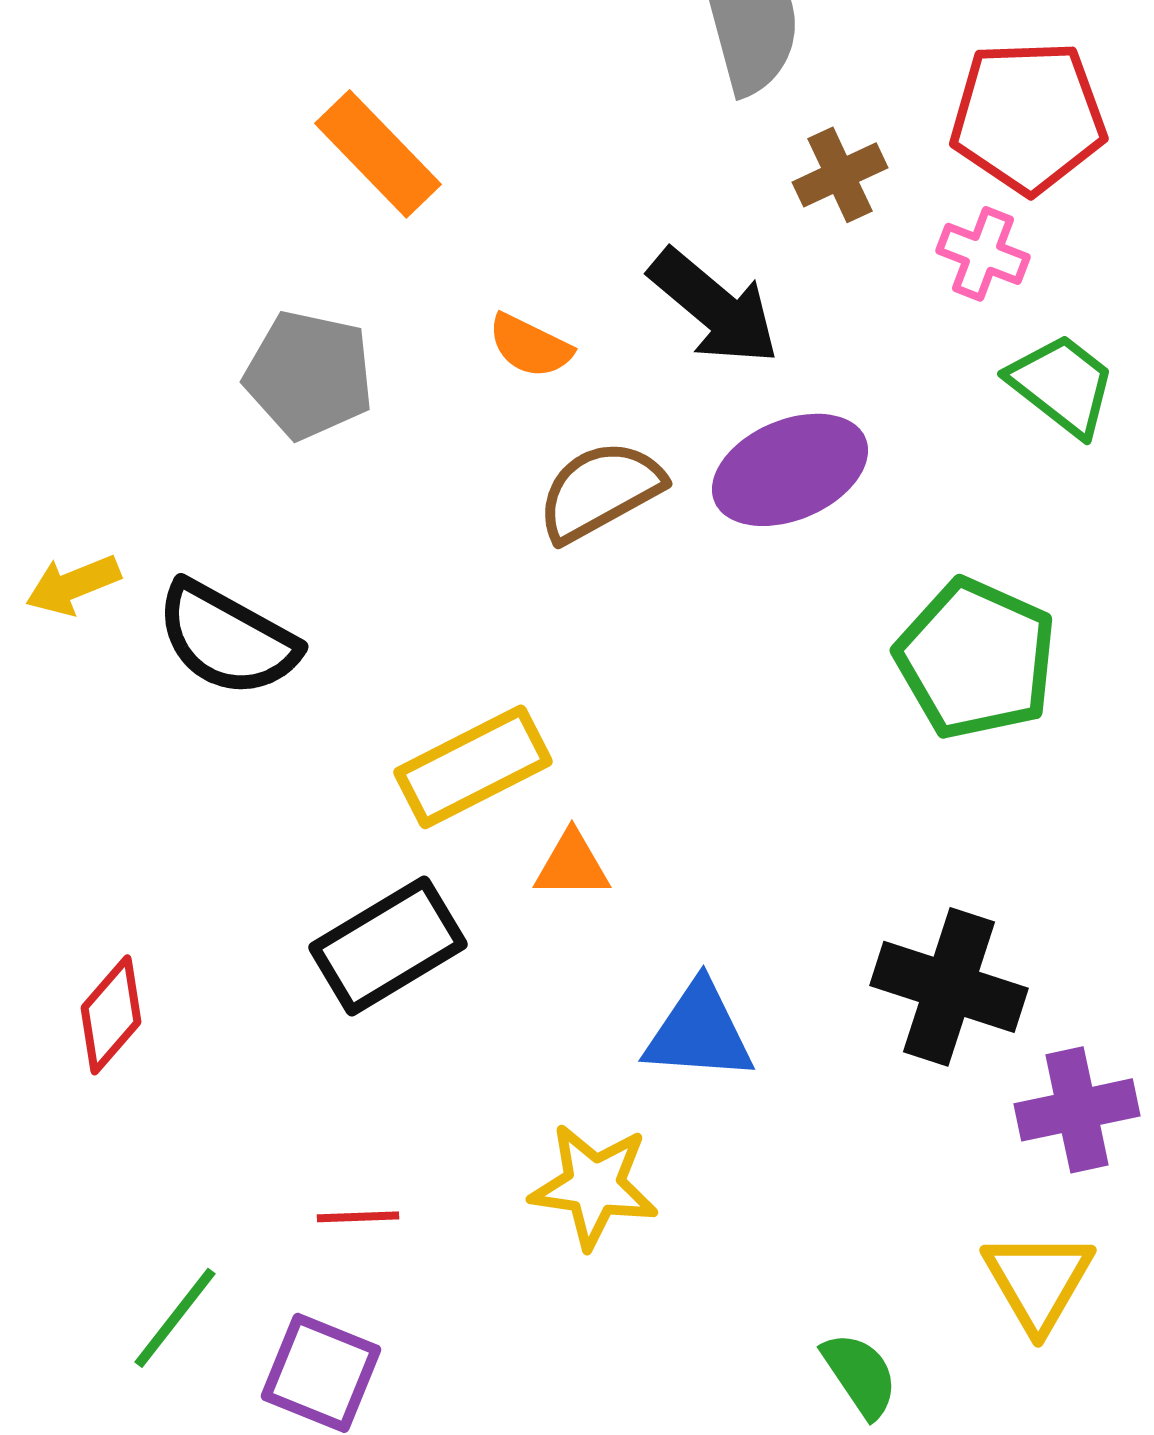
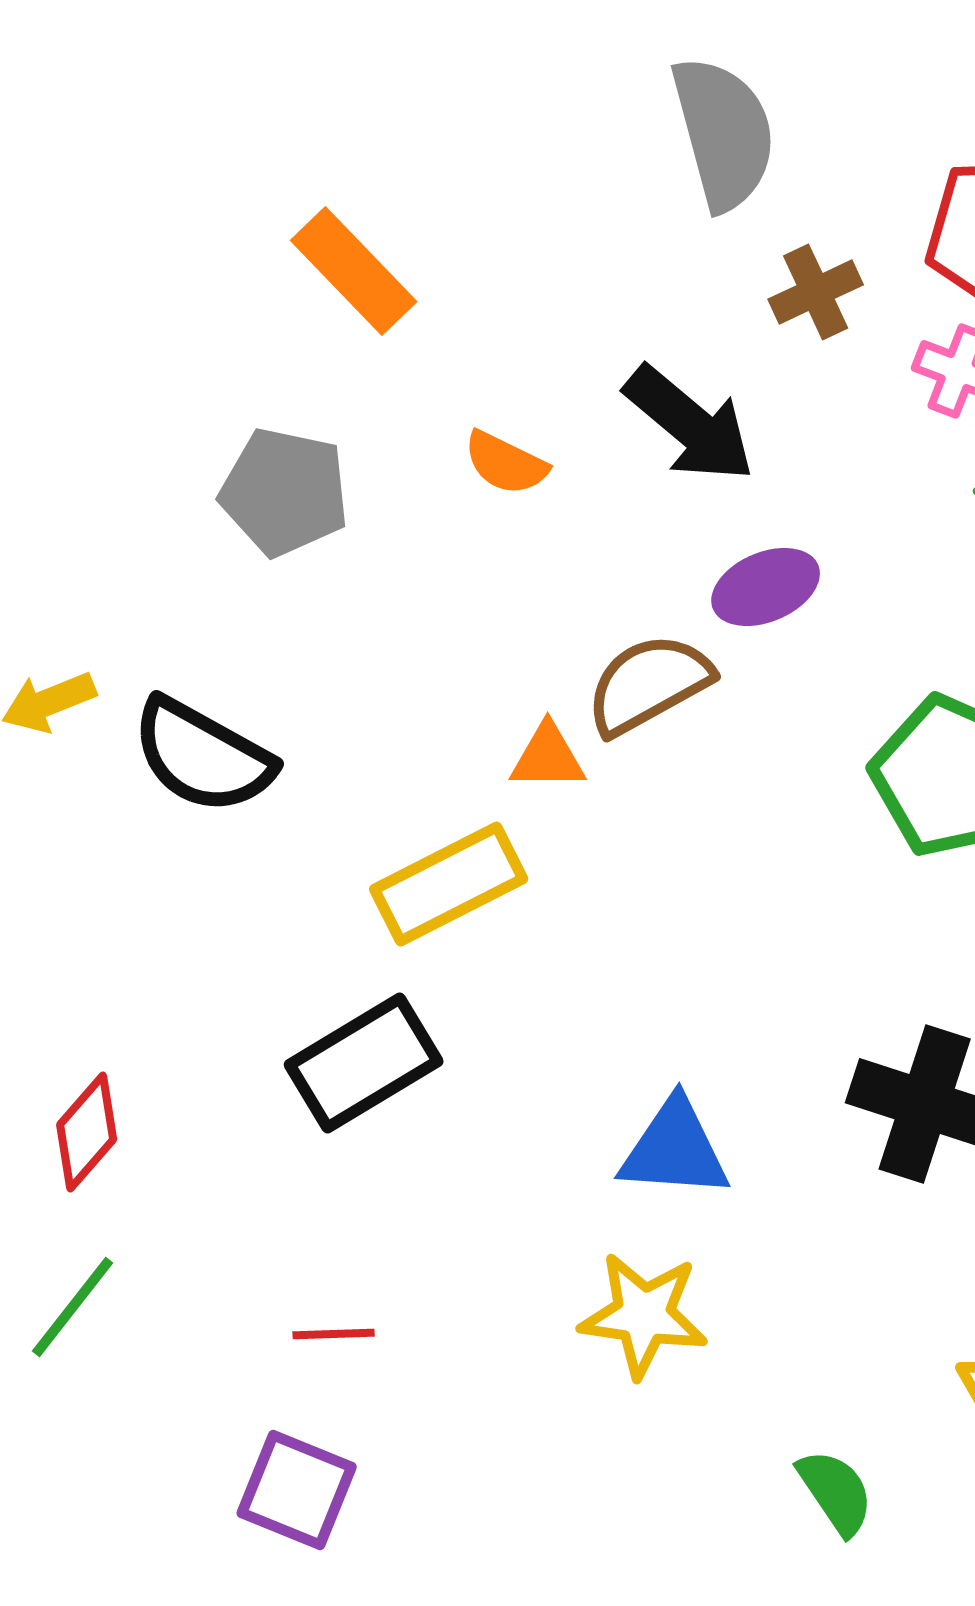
purple ellipse: (790, 470) -> (766, 587), size x0.7
brown semicircle: (600, 491) -> (649, 684), moved
orange triangle: (572, 865) -> (548, 757), moved
yellow star: (594, 1186) -> (644, 1315), moved
green line: (175, 1318) -> (73, 1307), moved

